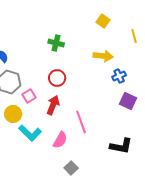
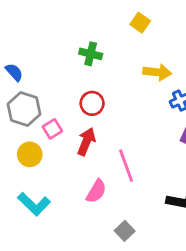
yellow square: (103, 21) -> (140, 23), moved
cyan L-shape: (30, 133) -> (34, 204), moved
gray square: (71, 168) -> (125, 231), moved

